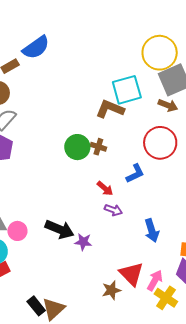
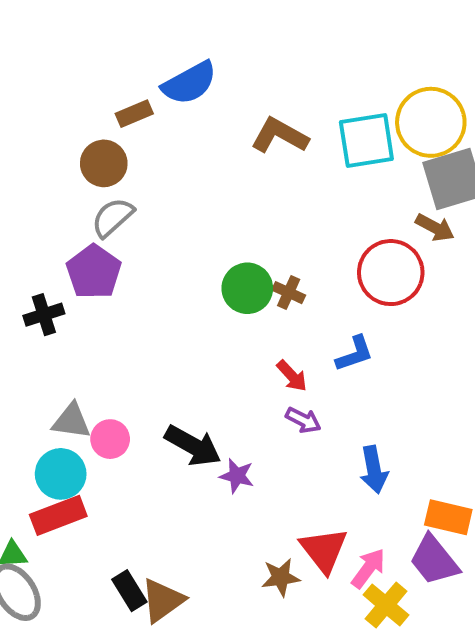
cyan square: (127, 90) -> (366, 140), moved
brown L-shape: (110, 109) -> (280, 136), moved
red circle: (160, 143) -> (391, 273), moved

